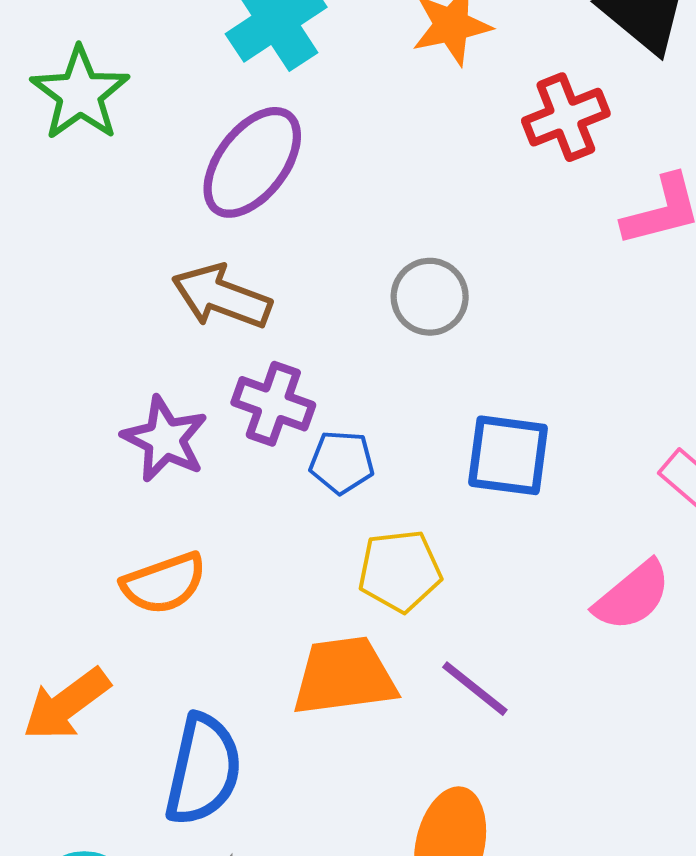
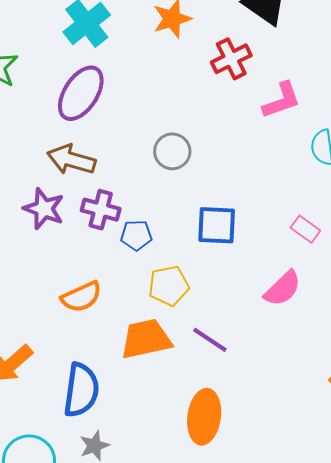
purple star: (165, 439) -> (44, 209), moved
orange semicircle: (164, 583) -> (81, 297), moved

